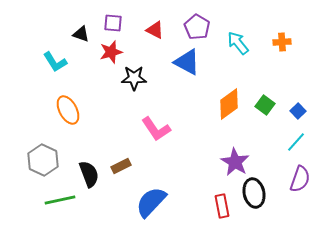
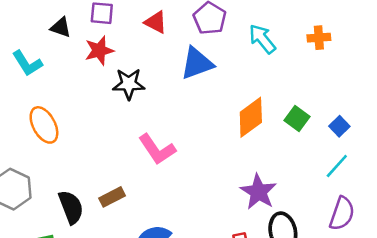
blue triangle: (187, 62) -> (197, 63), turned -48

